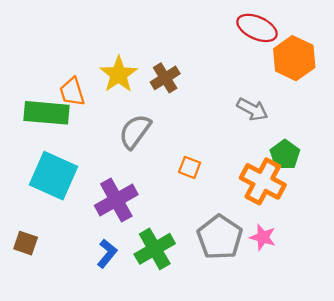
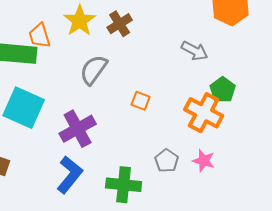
gray pentagon: (220, 237) -> (167, 161), size x0.6
green cross: (155, 249) -> (124, 185), moved, turned 36
blue L-shape: (107, 254) -> (70, 175), size x1.5

